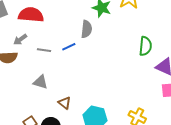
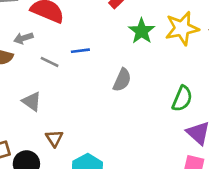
gray semicircle: (86, 29) -> (122, 80), moved
blue line: (69, 47) -> (80, 51), moved

